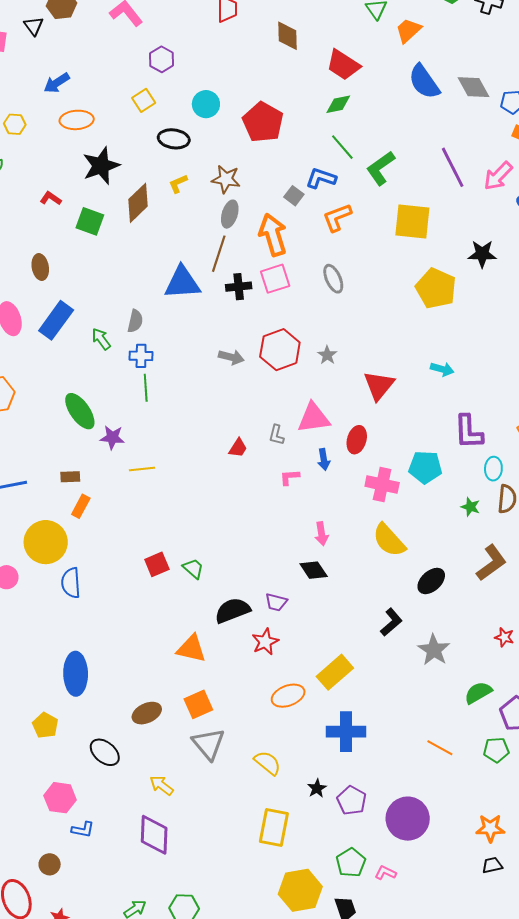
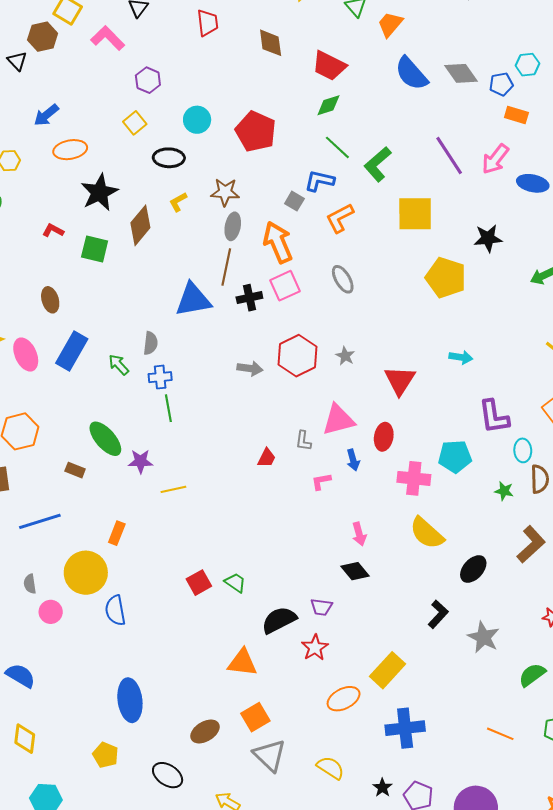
brown rectangle: (70, 477) -> (75, 470), moved, turned 30

